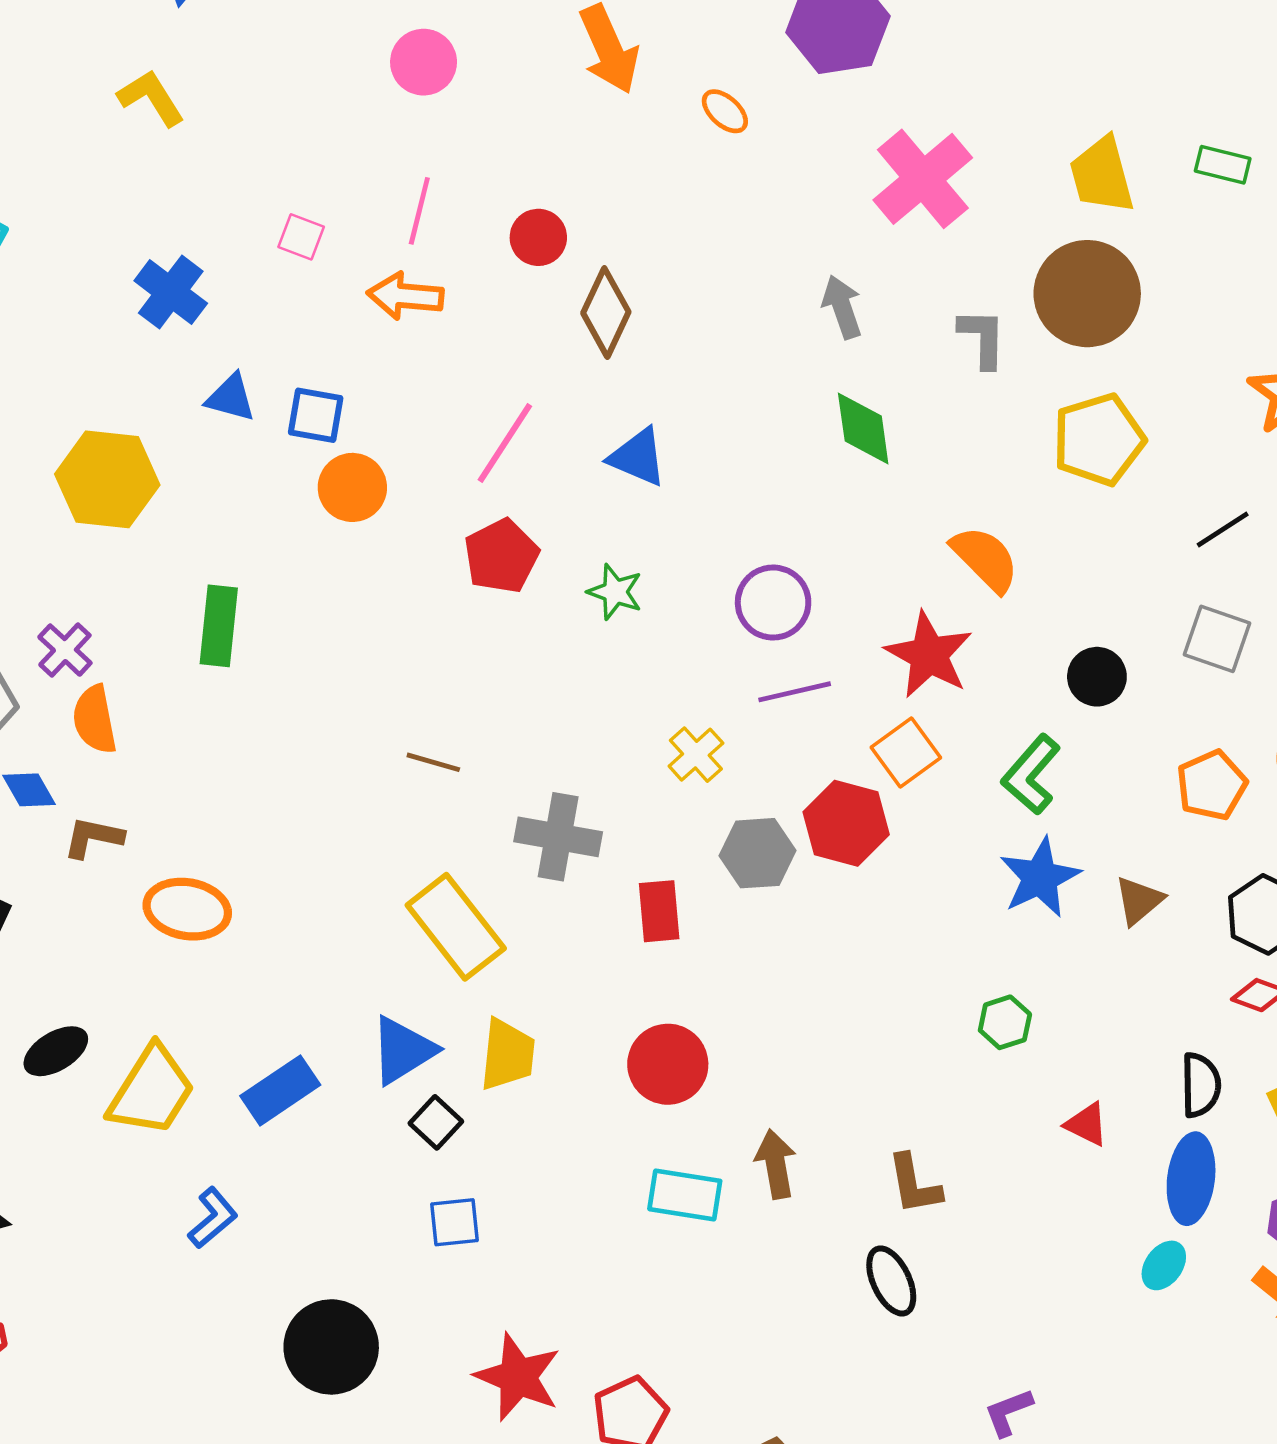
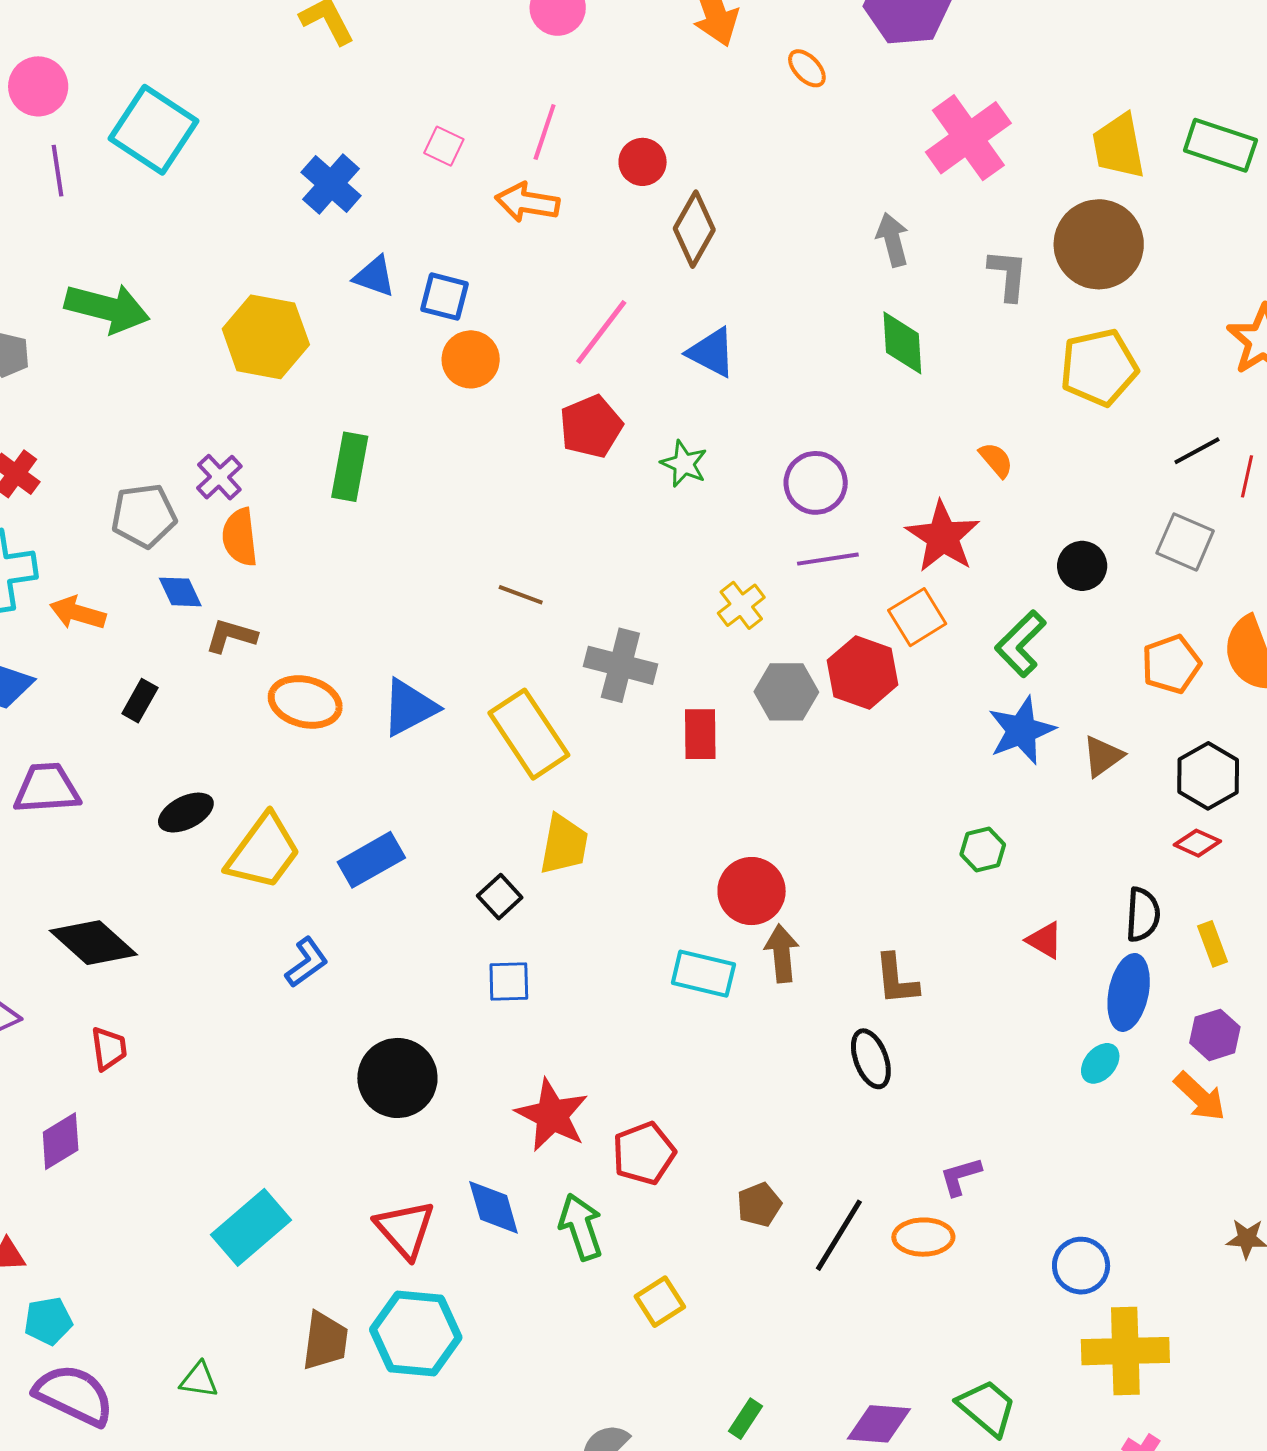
green rectangle: (1223, 165) -> (1220, 145), size x1.5
orange semicircle: (985, 559) -> (996, 460), size x0.6
blue triangle: (403, 1050) -> (409, 707), moved
red circle: (668, 1064) -> (752, 891), moved

